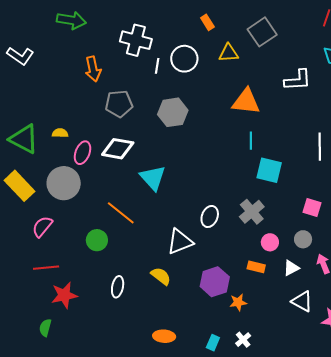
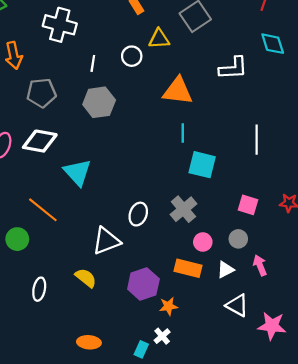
white circle: (184, 59) -> (132, 56), moved, size x0.7
white line: (157, 66) -> (93, 63), moved
orange rectangle: (256, 267) -> (188, 268), size x1.4
white cross: (243, 340) -> (162, 336), moved

